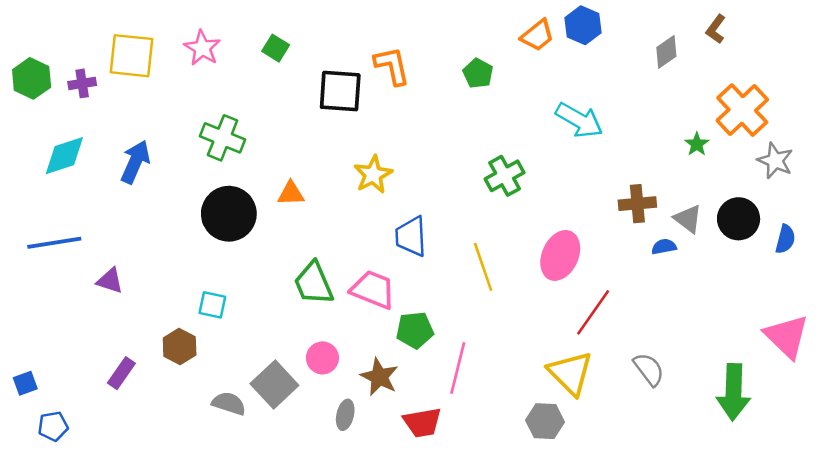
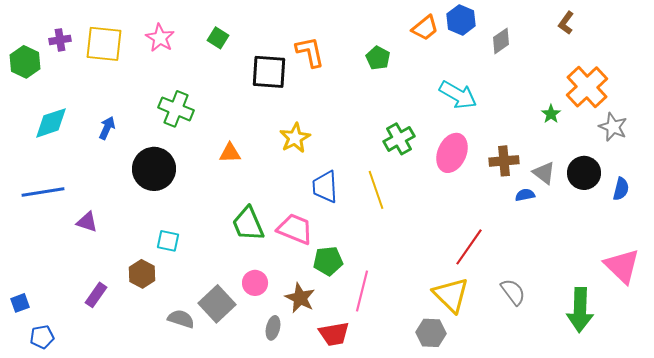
gray diamond: (666, 52) -> (501, 41), moved
purple cross: (82, 83) -> (60, 40), moved
blue arrow: (135, 162) -> (107, 128), size x0.7
black circle: (229, 214) -> (154, 169), moved
pink ellipse: (560, 255) -> (452, 153), moved
yellow line: (483, 267) -> (376, 190), moved

